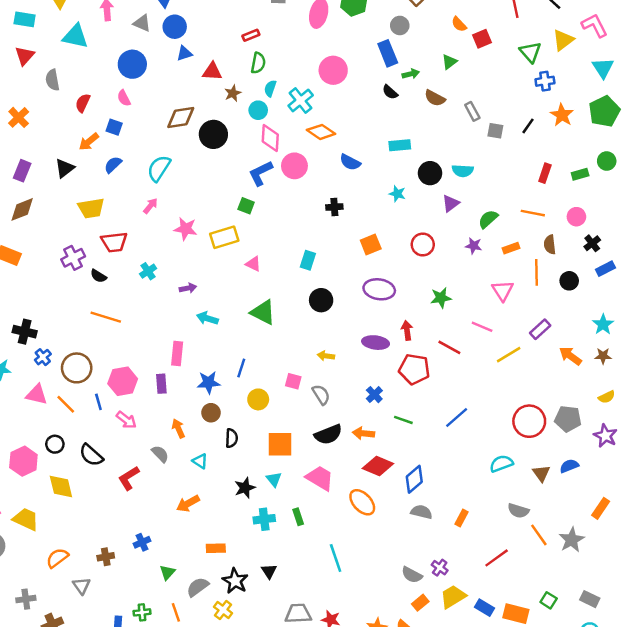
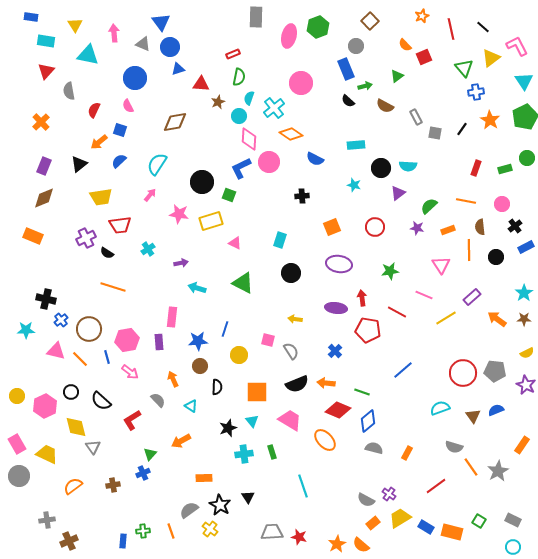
black circle: (213, 134) -> (202, 182), moved
green line: (403, 420) -> (362, 392), moved
green triangle: (167, 572) -> (150, 454), moved
gray triangle: (81, 586) -> (93, 447), moved

